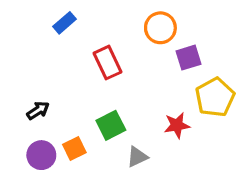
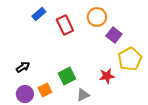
purple square: (188, 58) -> (114, 35), turned -35
red rectangle: (107, 63) -> (65, 25), moved

